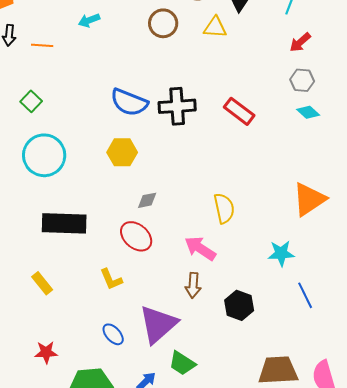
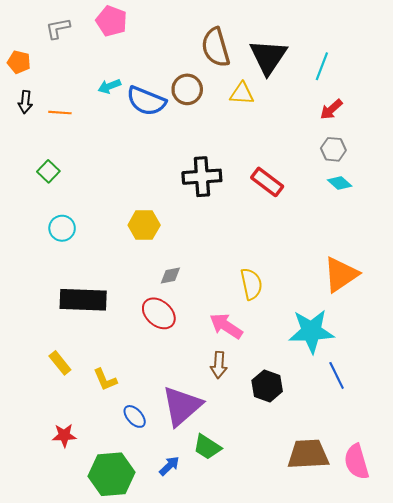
blue semicircle: (129, 102) -> (146, 101), moved
cyan circle: (44, 155) -> (62, 228), size x0.6
cyan star: (281, 253) -> (311, 331), size x1.6
yellow L-shape: (111, 279) -> (105, 380), moved

